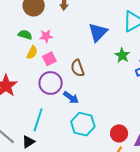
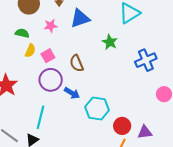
blue triangle: (98, 32) -> (80, 18), moved, turned 30
pink star: (46, 36) -> (51, 26), moved
green star: (122, 55) -> (110, 42), moved
cyan hexagon: (83, 124) -> (97, 108), moved

